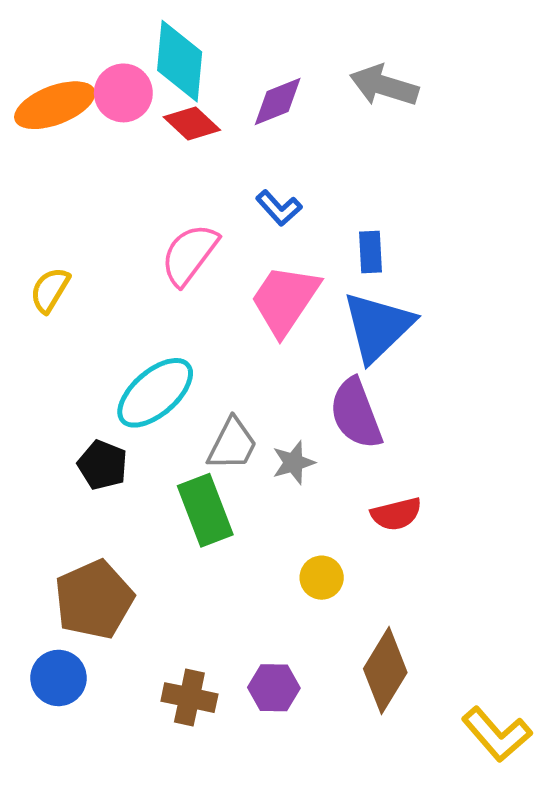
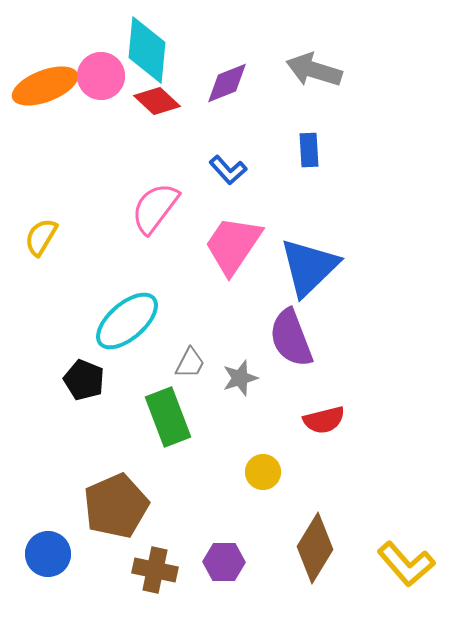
blue rectangle: (371, 252) -> (309, 150), moved
gray trapezoid: (232, 444) -> (190, 363), size x0.7
brown pentagon: (94, 600) -> (116, 506), moved
yellow L-shape: (497, 734) -> (406, 564), moved

